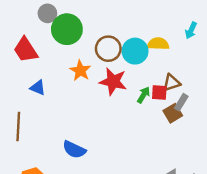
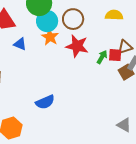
cyan circle: (135, 51) -> (47, 21), moved
blue triangle: (38, 88) -> (20, 44), moved
blue semicircle: (74, 150) -> (45, 102), turned -48

